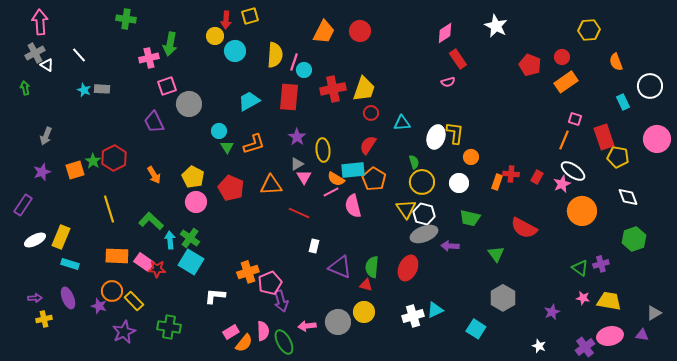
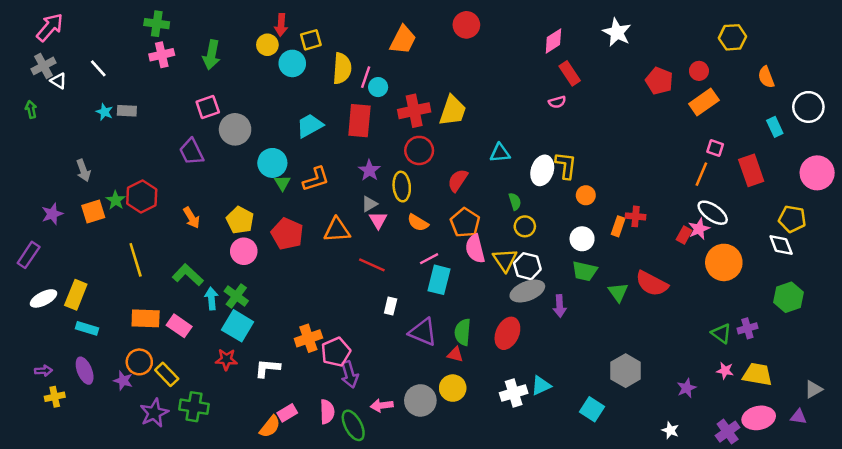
yellow square: (250, 16) -> (311, 40), moved
pink arrow: (40, 22) -> (50, 27), turned 45
red circle: (360, 31) -> (466, 25), moved
pink cross: (149, 58) -> (162, 55), moved
red circle: (371, 113) -> (419, 150), moved, size x1.5
cyan circle: (219, 131) -> (272, 163), size x1.5
gray arrow: (46, 136) -> (83, 170), moved, turned -42
yellow pentagon: (618, 157) -> (792, 219), moved
cyan rectangle: (353, 170) -> (439, 280), moved, turned -70
red rectangle: (537, 177) -> (684, 235), moved
yellow circle: (422, 182) -> (525, 226), size x0.7
white circle: (459, 183) -> (582, 239), moved
pink line: (331, 192) -> (429, 259), moved
pink semicircle: (353, 206) -> (475, 249), moved
purple arrow: (450, 246) -> (560, 306), turned -96
green triangle: (496, 254) -> (618, 292), moved
red star: (157, 269) -> (226, 359), moved
green cross: (169, 327) -> (194, 407), moved
orange semicircle: (244, 343) -> (270, 427), moved

